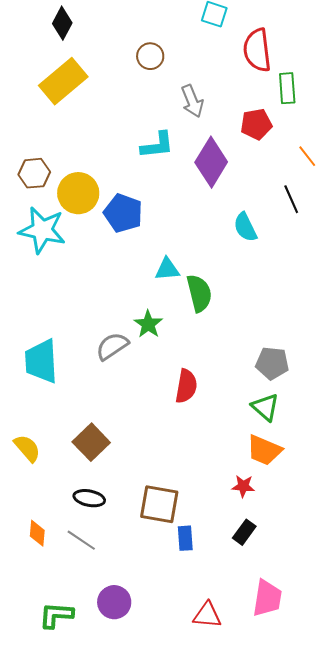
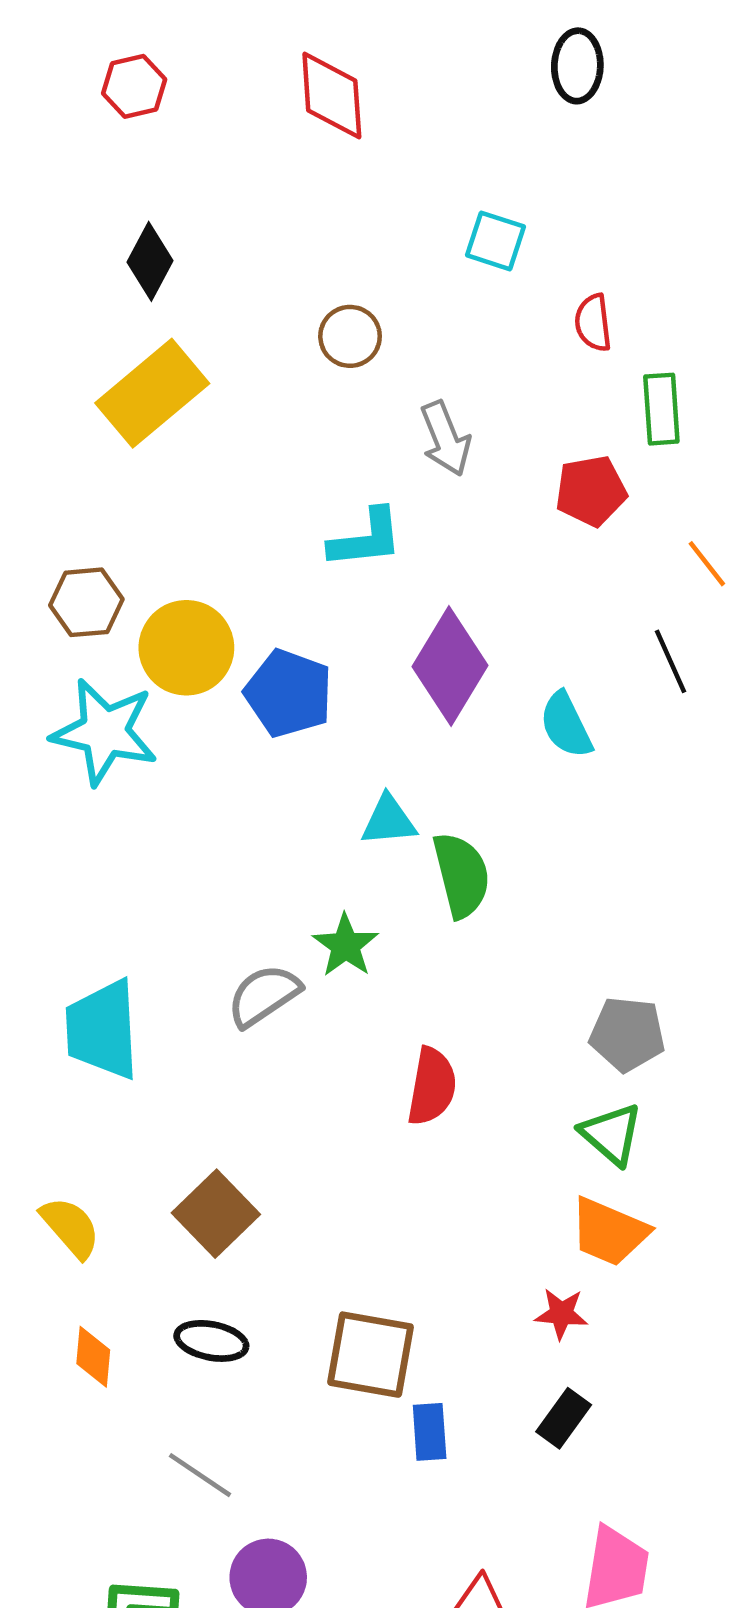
red semicircle: (257, 50) -> (593, 323), size x0.6
purple diamond: (211, 162) -> (450, 666), moved
orange diamond: (37, 533) -> (93, 1357), moved
gray line: (81, 540) -> (200, 1475), moved

